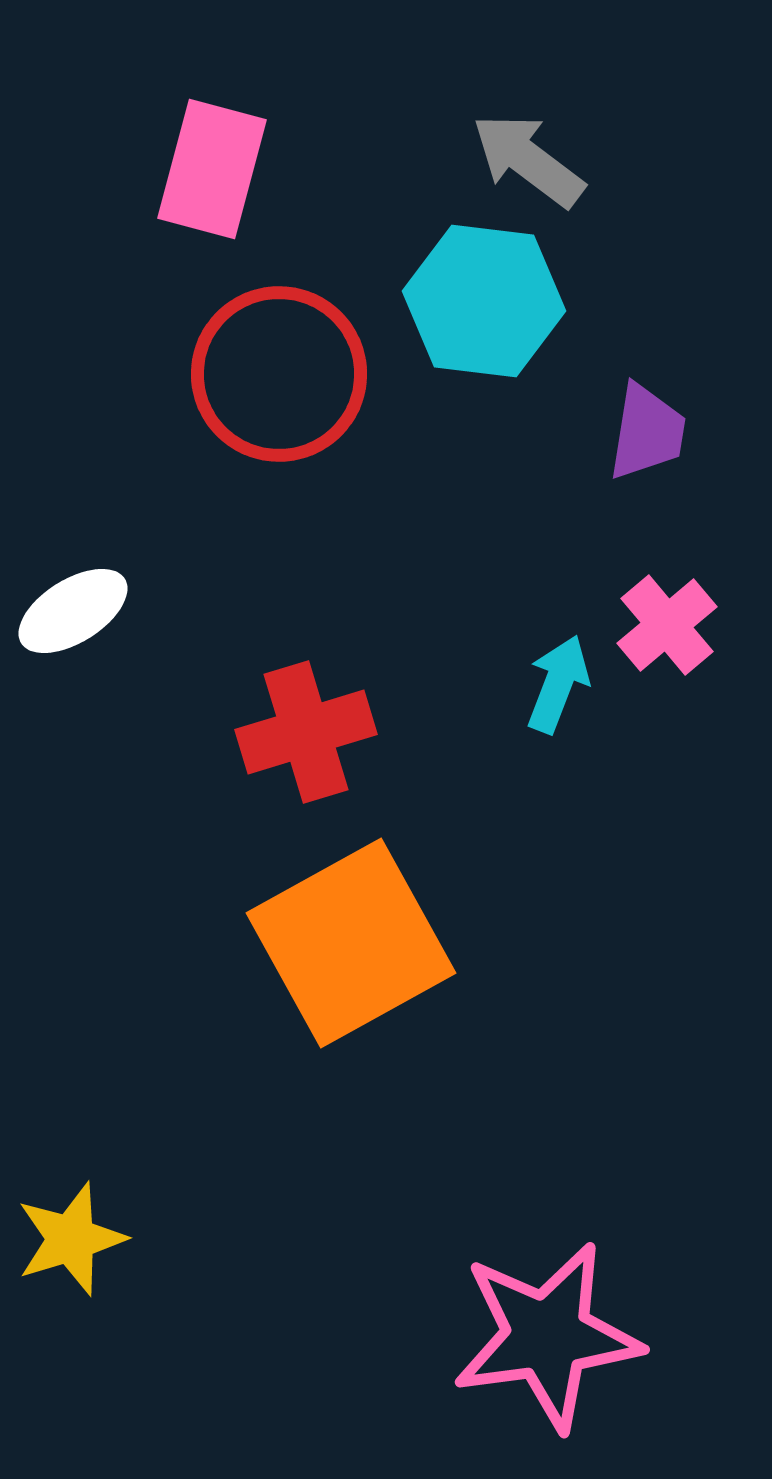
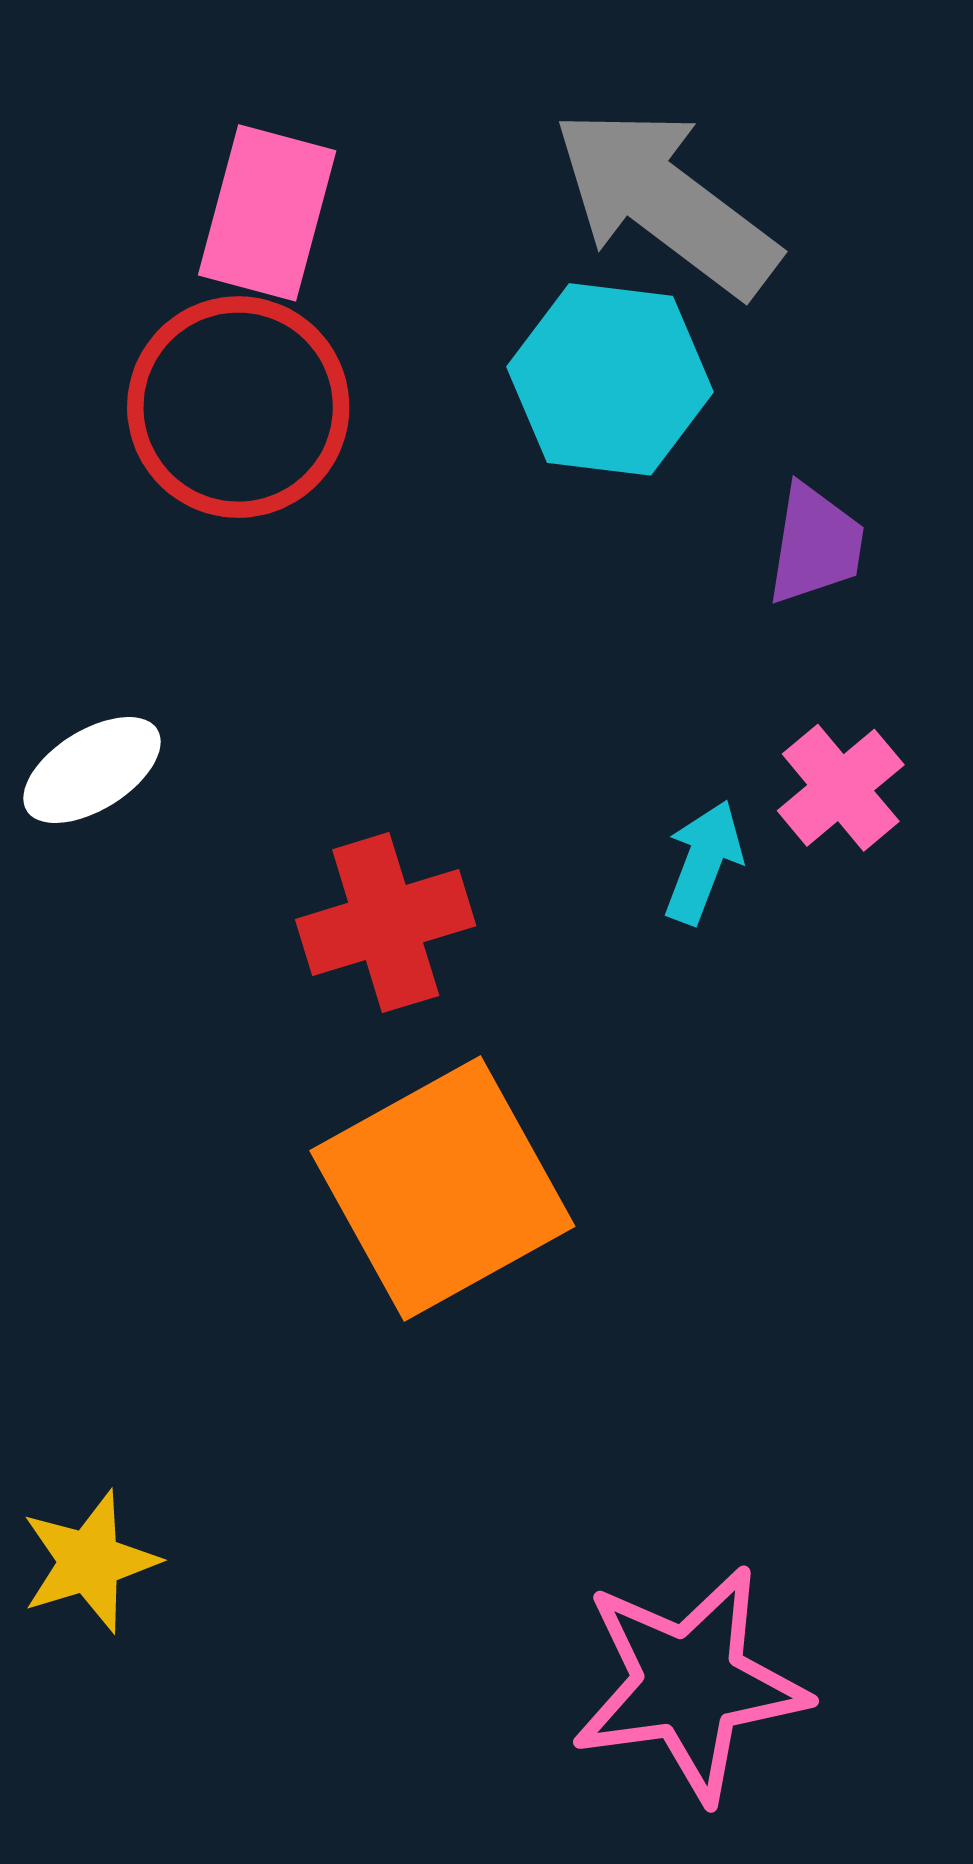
gray arrow: (528, 160) -> (665, 202), size x1.6
red circle: (279, 374) -> (238, 407), moved

